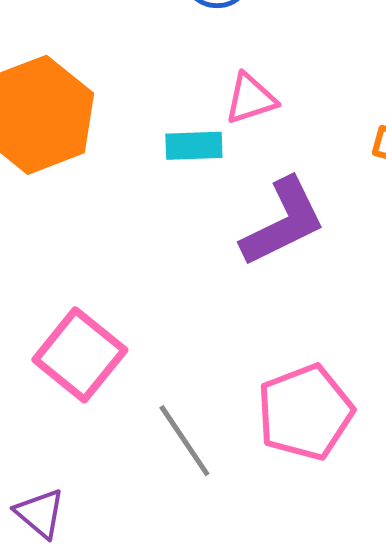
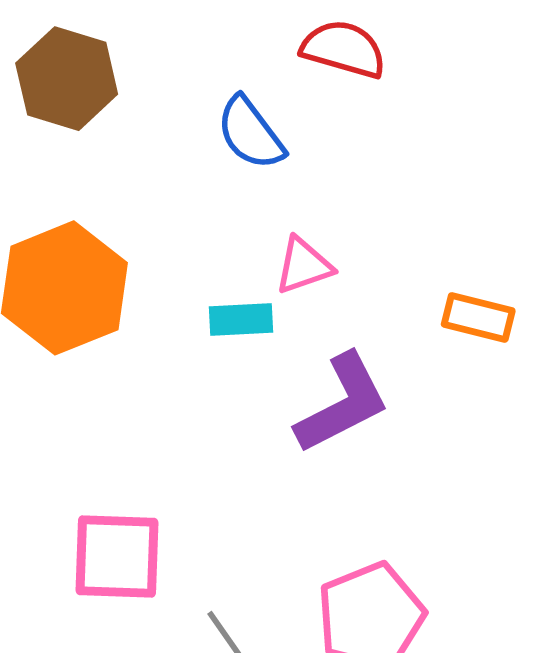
pink square: (80, 355) -> (117, 556), turned -36

